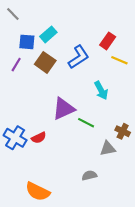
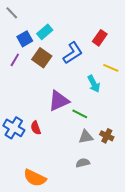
blue square: (27, 42) -> (25, 39), turned -35
yellow line: (119, 60) -> (111, 68), moved
brown cross: (123, 131) -> (107, 136), moved
red semicircle: (39, 138) -> (36, 128), turned 96
gray triangle: (108, 149) -> (86, 137), moved

